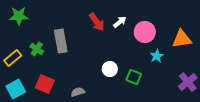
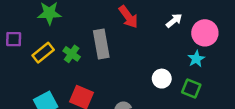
red arrow: (97, 22) -> (128, 17), moved
cyan star: (157, 56) -> (196, 59), moved
yellow rectangle: (13, 58) -> (43, 53), moved

